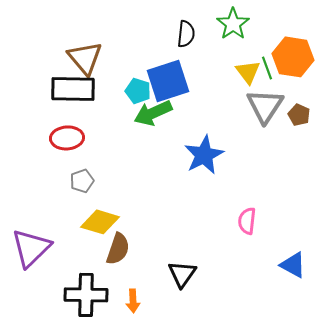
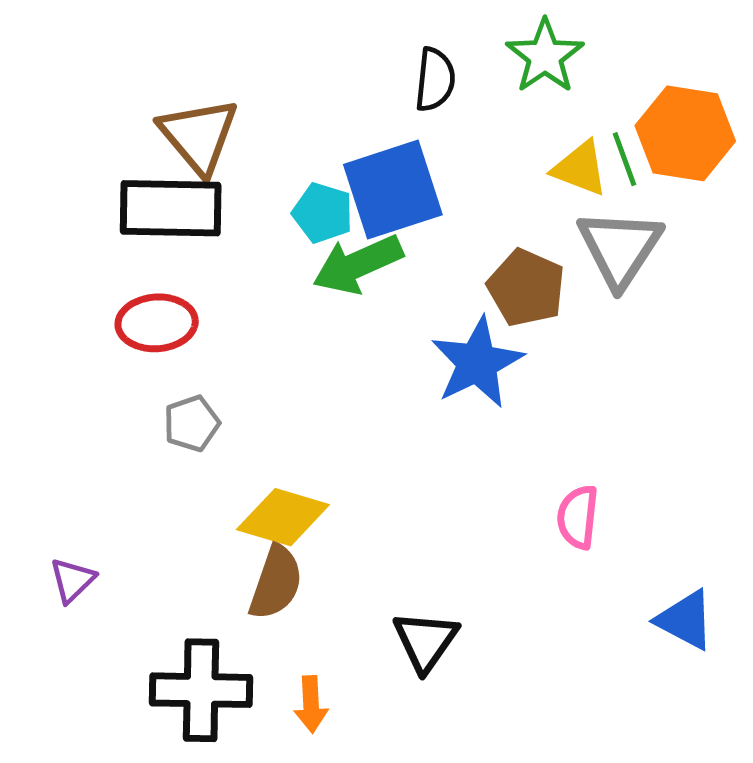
yellow triangle: (248, 72) -> (580, 168), turned -32
brown pentagon: (299, 115) -> (526, 288), moved, size x1.5
yellow diamond: (100, 222) -> (283, 517), moved
purple triangle: (31, 248) -> (72, 580), size x0.5

